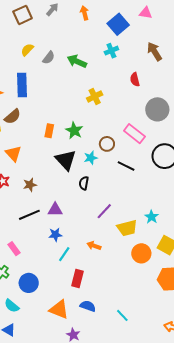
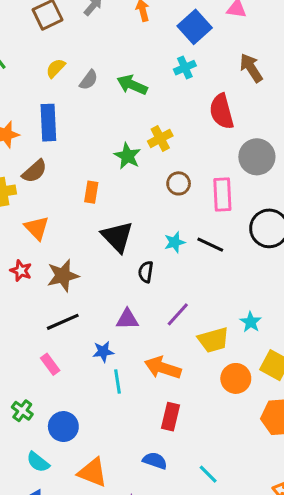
red semicircle: (135, 80) -> (222, 111), size x1.6
green star: (74, 131) -> (127, 156), moved
pink rectangle: (134, 134) -> (222, 194), turned 50
brown circle: (107, 144) -> (179, 183), moved
cyan star: (91, 158) -> (175, 242), moved
brown star: (30, 185) -> (63, 276), size x1.5
purple triangle: (55, 210) -> (127, 319), moved
orange arrow: (94, 246) -> (163, 368), size x1.6
pink rectangle: (14, 249) -> (50, 364), moved
cyan line: (64, 254) -> (117, 381), turned -42
red rectangle: (77, 279) -> (171, 417), moved
orange triangle: (59, 309) -> (92, 472), moved

